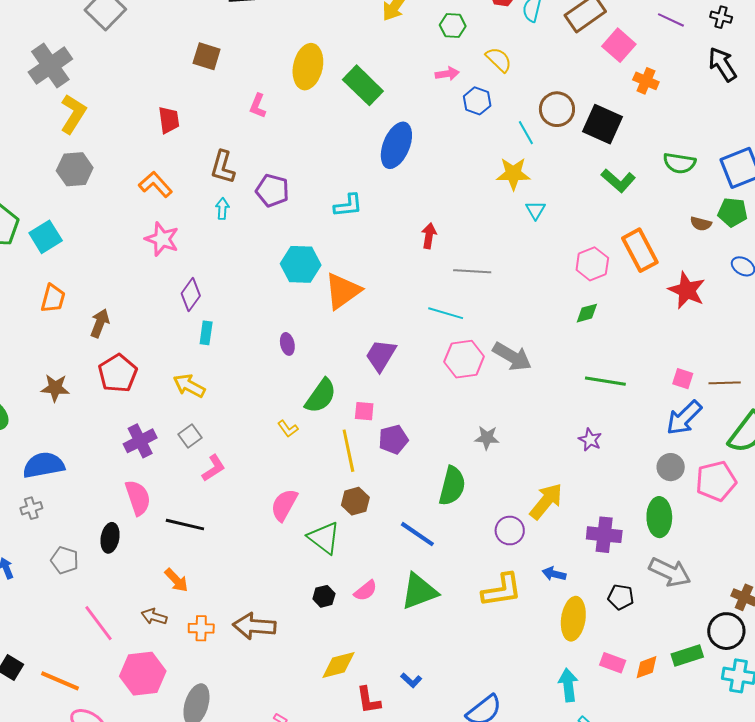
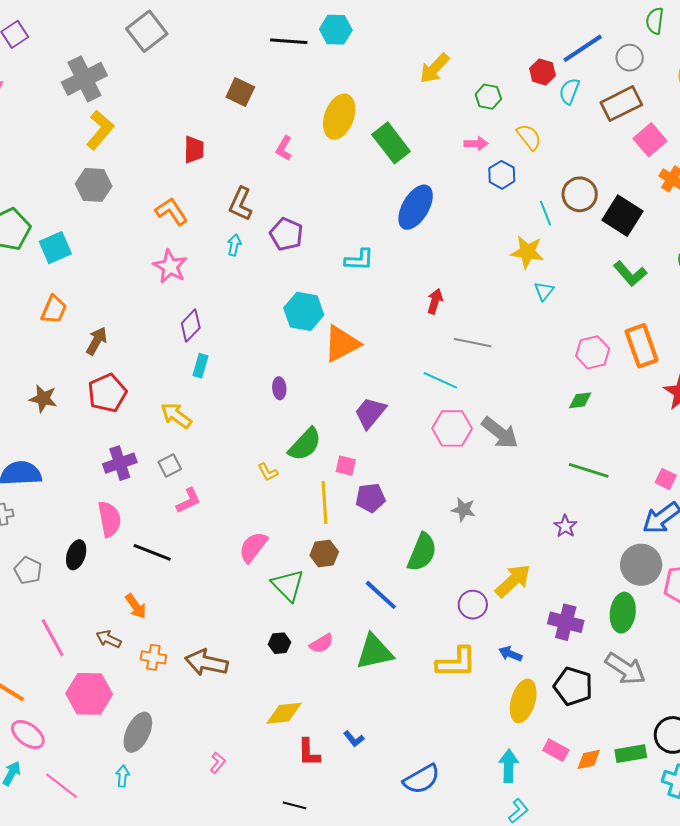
gray circle: (671, 467) -> (641, 565), size x1.5
black pentagon: (621, 597) -> (573, 686), size x1.5

